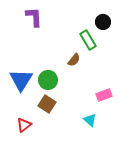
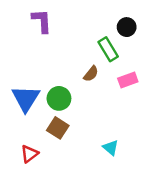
pink rectangle: (104, 95) -> (128, 80), moved

